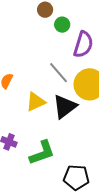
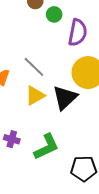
gray line: (58, 73) -> (34, 67), moved

